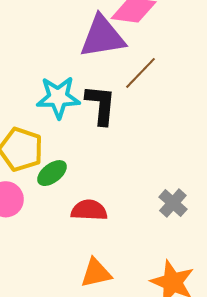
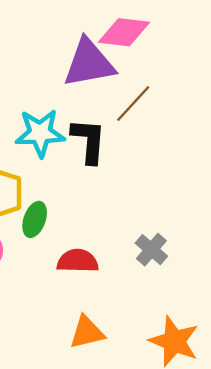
green ellipse: (52, 173) -> (35, 219), turned -32
gray cross: (173, 203) -> (151, 250), moved

